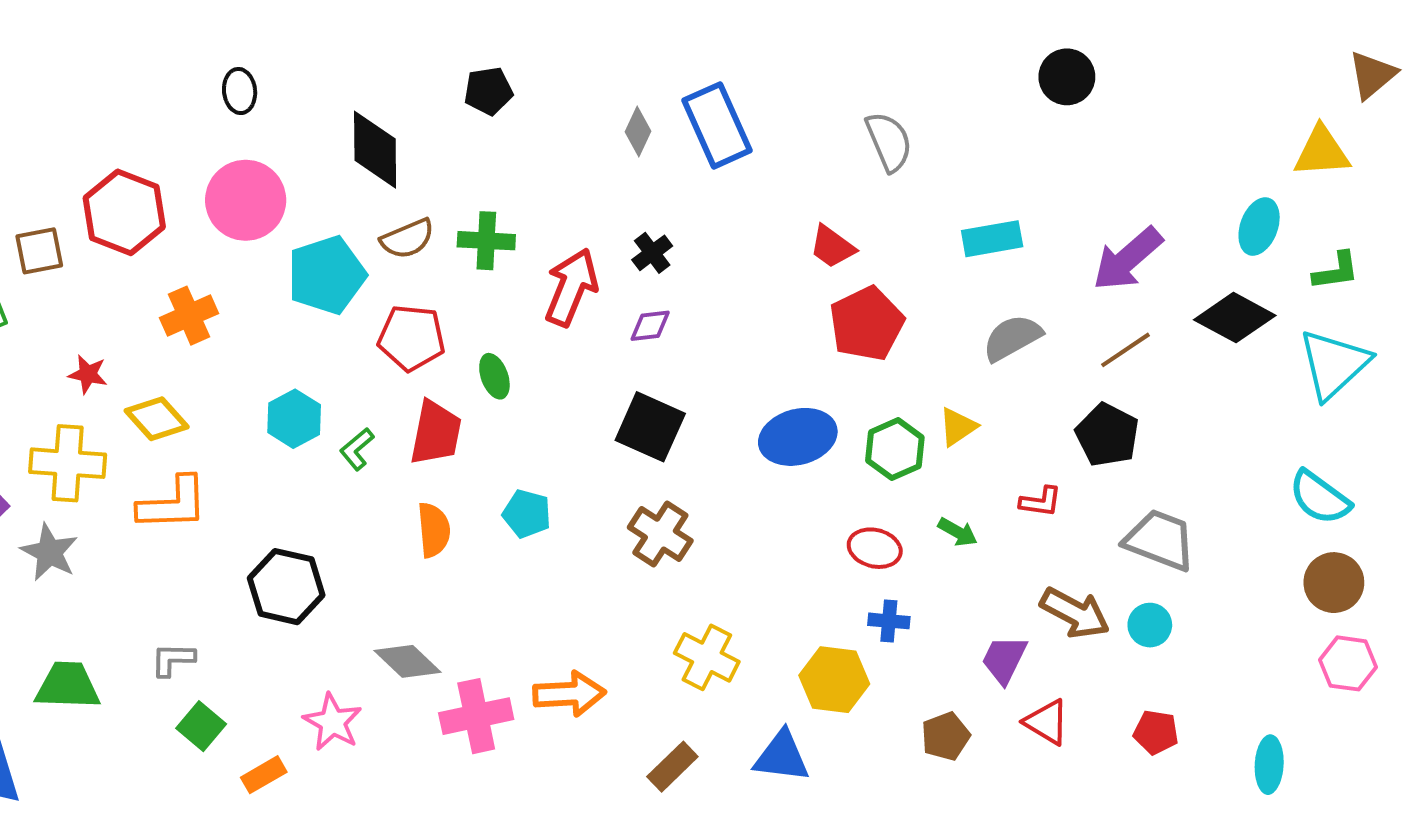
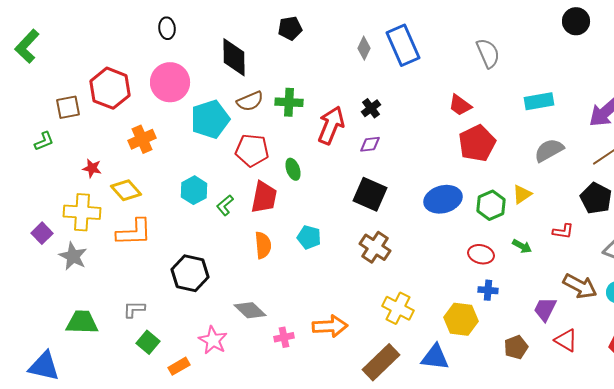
pink cross: (476, 716) -> (284, 337), size x0.6
brown rectangle: (672, 767) -> (381, 362), size x1.5

